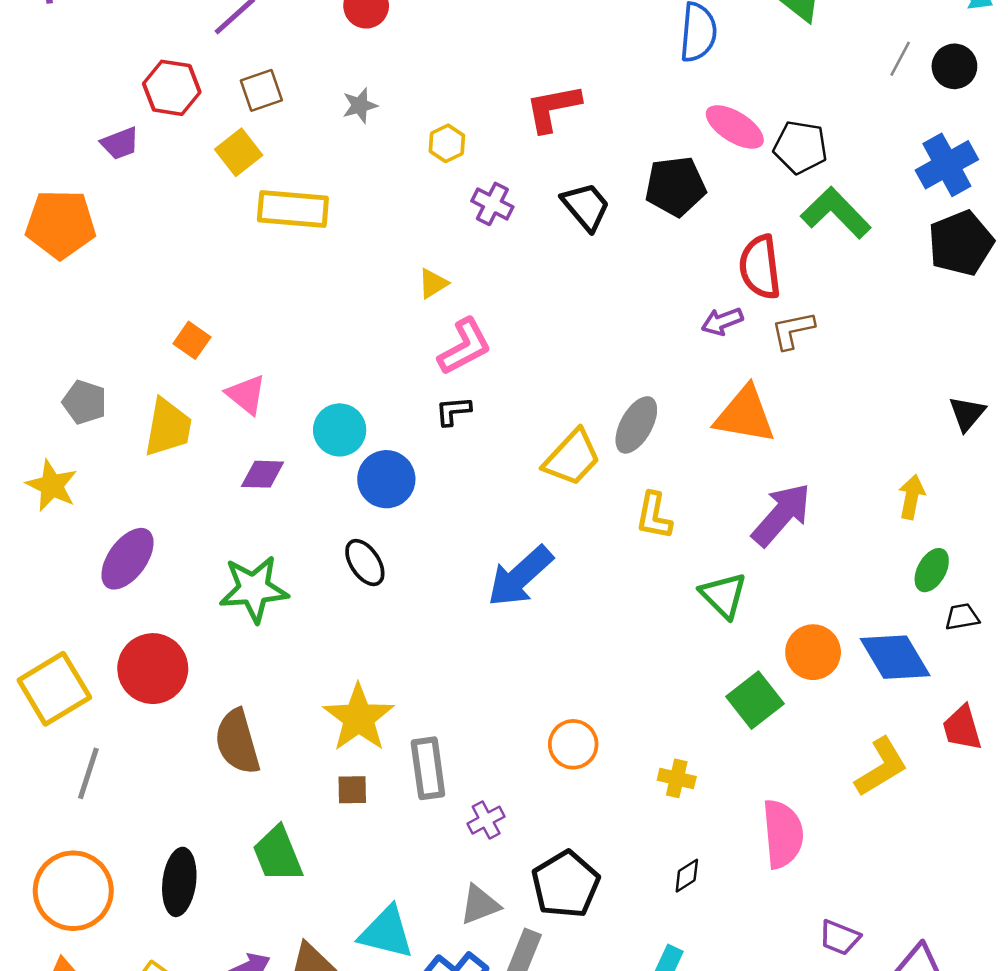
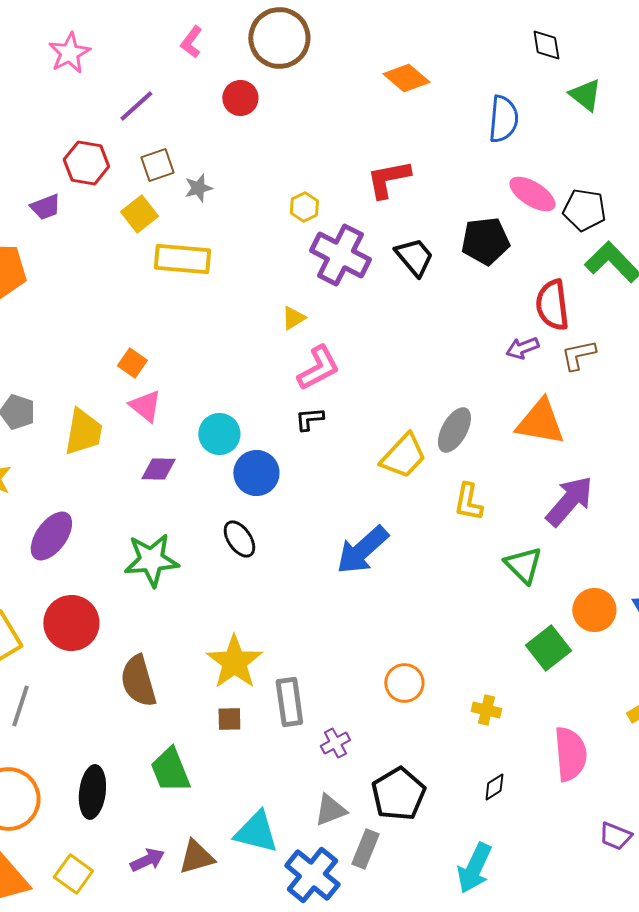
gray star: (360, 105) -> (198, 188), moved
purple cross: (492, 204) -> (340, 255), size x1.8
orange square: (192, 340) -> (132, 363), moved

